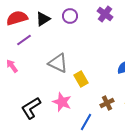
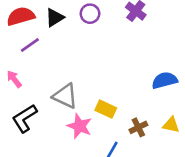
gray triangle: (58, 63) -> (65, 96), moved
yellow rectangle: (81, 79) -> (106, 109), moved, turned -35
black L-shape: (31, 108) -> (25, 118), moved

